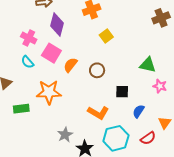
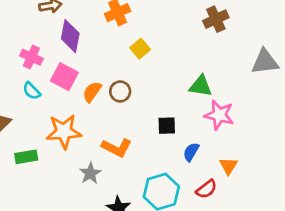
brown circle: (97, 70) -> (120, 91), moved
pink star: (160, 86) -> (219, 115), size x1.5
orange L-shape: (98, 113) -> (117, 148), moved
gray star: (65, 135) -> (90, 173), moved

